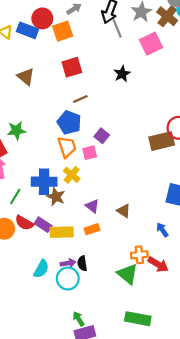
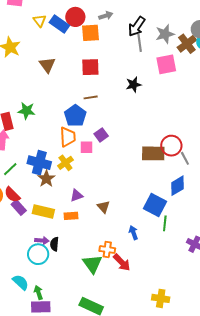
purple triangle: (92, 206) -> (77, 195), turned 48
purple rectangle: (43, 225) -> (19, 207), moved
cyan semicircle: (41, 269) -> (21, 282), moved, turned -90

